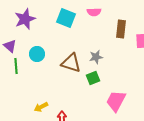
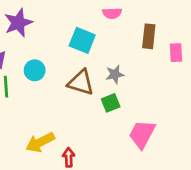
cyan square: (66, 18) -> (82, 40), moved
yellow arrow: (41, 107) -> (40, 142), size x1.5

